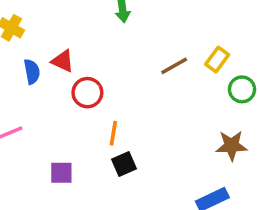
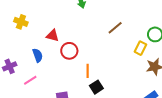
yellow rectangle: (217, 60) -> (140, 48), moved
blue semicircle: (32, 72) -> (38, 55), moved

